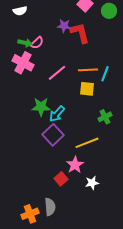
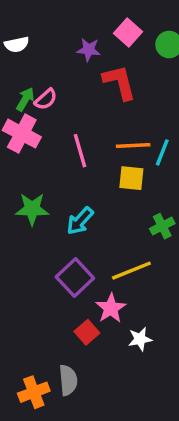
purple star: (64, 26) -> (89, 50), moved
green arrow: (25, 43) -> (25, 99), turned -72
pink line: (57, 73) -> (80, 151), turned -66
green star: (41, 107) -> (32, 209), moved
purple square: (53, 135) -> (75, 277), moved

